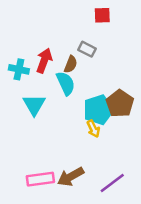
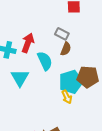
brown semicircle: (71, 64) -> (66, 49), moved
brown pentagon: (120, 103) -> (88, 77), turned -30

